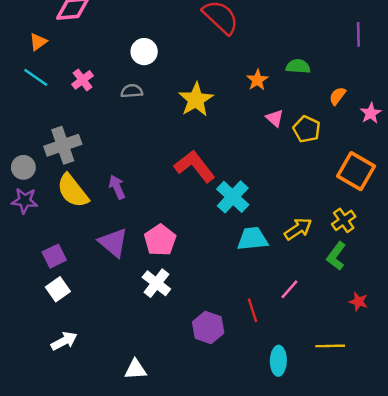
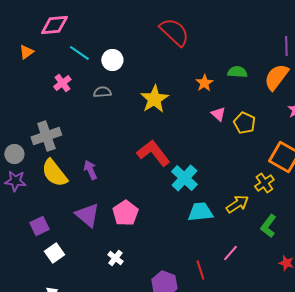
cyan line: (36, 77) -> (79, 53), moved
orange semicircle: (337, 96) -> (276, 77), moved, size x1.8
yellow cross: (344, 220) -> (264, 183), moved
white cross: (156, 283) -> (115, 258), moved, size x0.7
white square: (58, 289) -> (54, 253), moved

